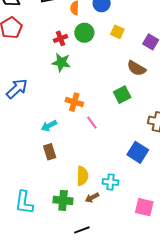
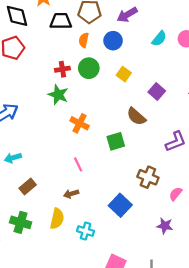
orange cross: (74, 102) -> (80, 123), moved
cyan arrow: (49, 126) -> (13, 158), moved
brown rectangle: (50, 152) -> (28, 186), turned 56
brown arrow: (92, 198) -> (71, 194), moved
green cross: (63, 200) -> (21, 222), moved

